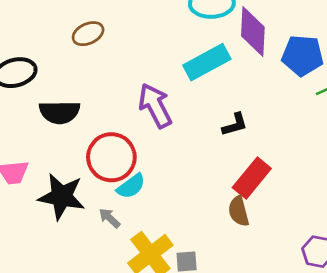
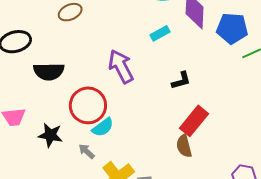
cyan rectangle: (207, 62) -> (160, 33), size x0.6
black star: (62, 196) -> (50, 135), size x0.7

